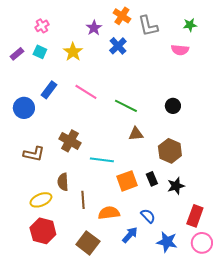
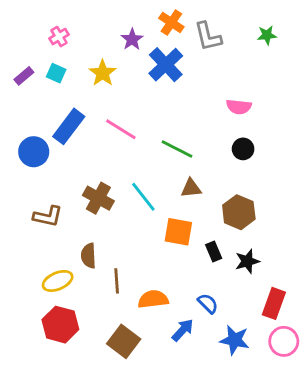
blue cross: (118, 46) -> (166, 65), size x1.4
pink semicircle: (180, 50) -> (239, 107), moved
blue rectangle: (49, 90) -> (69, 126), size x1.4
cyan line: (102, 160) -> (143, 197), moved, turned 45
orange square: (127, 181) -> (178, 232), moved, turned 30

